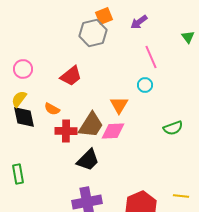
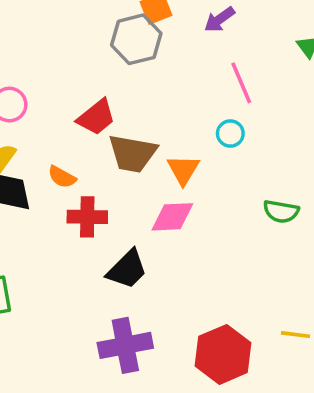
brown trapezoid: (91, 125) -> (133, 153), moved, turned 68
green semicircle: (173, 128) -> (281, 211), turned 30

